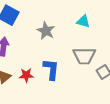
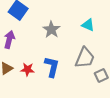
gray trapezoid: (84, 56) -> (85, 58), turned -75

